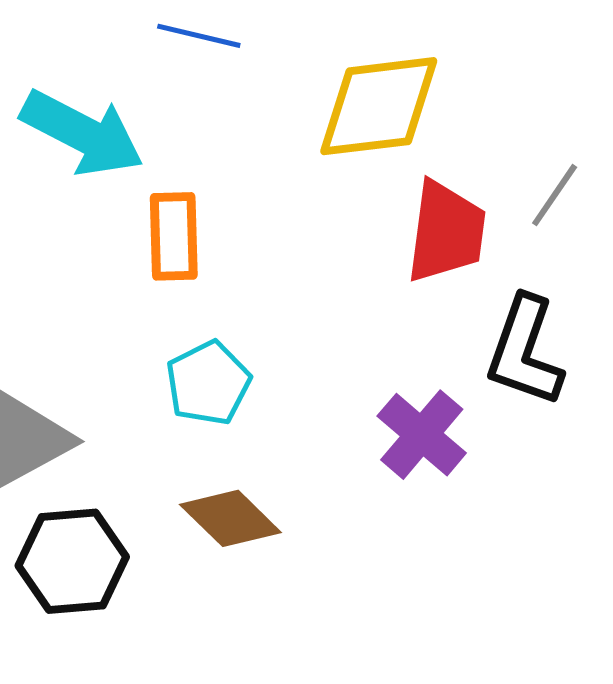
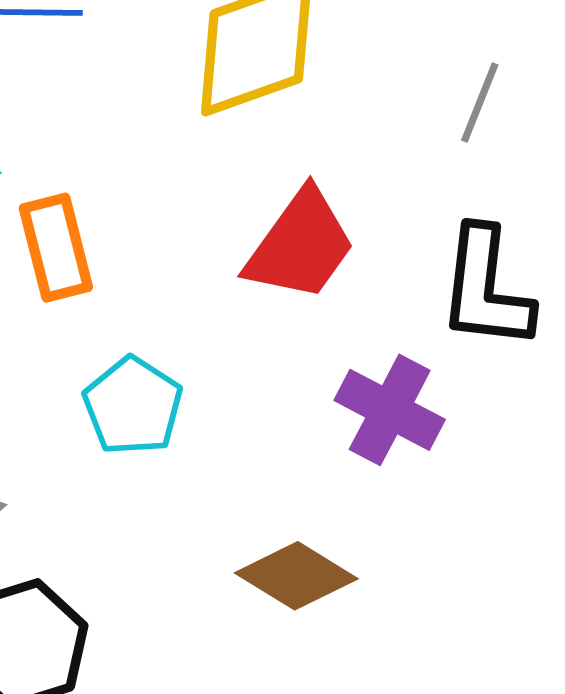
red trapezoid: (446, 232) -> (301, 245), moved, turned 41
brown diamond: (230, 518) -> (296, 576), moved

